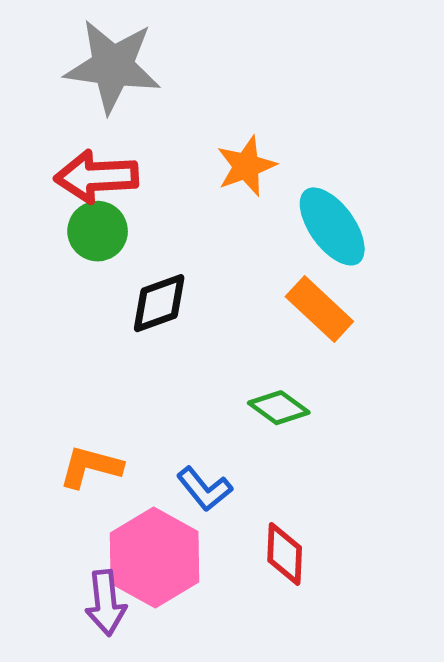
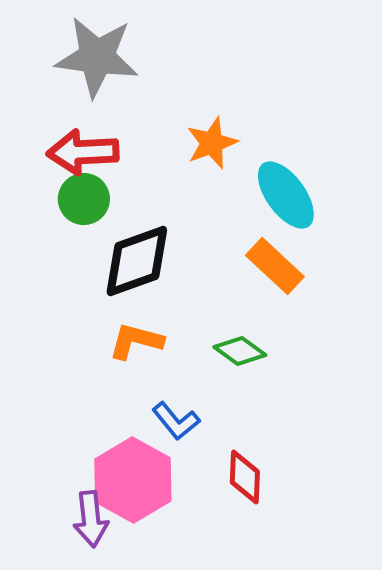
black diamond: (159, 303) -> (137, 261), size x1.4
orange L-shape: (91, 467) -> (136, 341), moved

